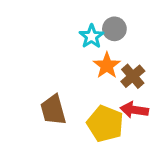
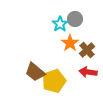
brown trapezoid: (53, 110) -> (35, 72), turned -35
yellow pentagon: (105, 124) -> (54, 81), moved, turned 30

